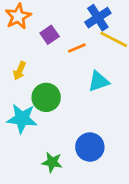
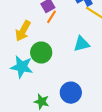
orange line: (77, 48) -> (51, 17), moved, turned -40
yellow arrow: (20, 71) -> (23, 31), size x1.5

